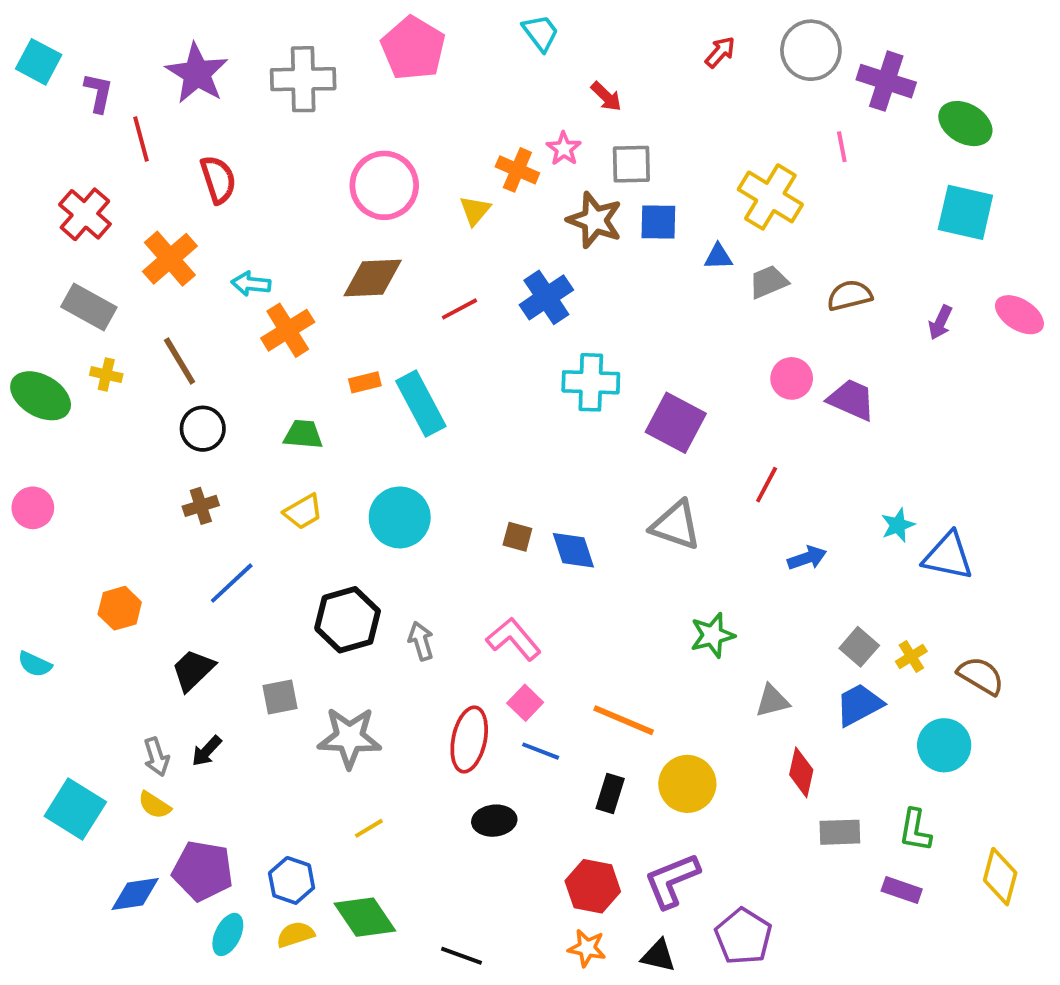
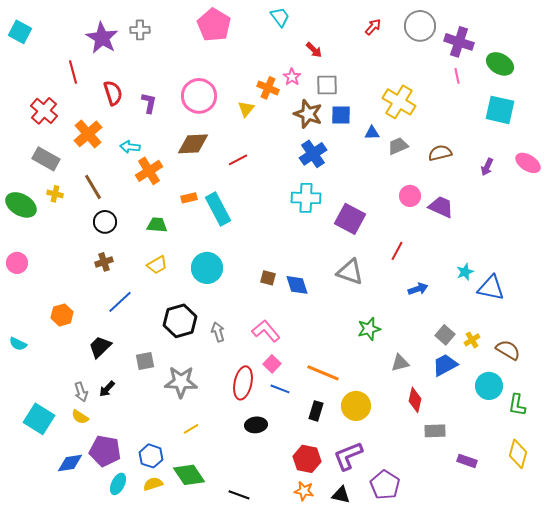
gray cross: (303, 79) -> (140, 30), moved, size x0.6
purple L-shape: (98, 93) -> (149, 103), moved
pink line: (842, 147) -> (457, 76), moved
blue cross: (546, 297) -> (313, 154), moved
green L-shape: (915, 830) -> (517, 405), moved

